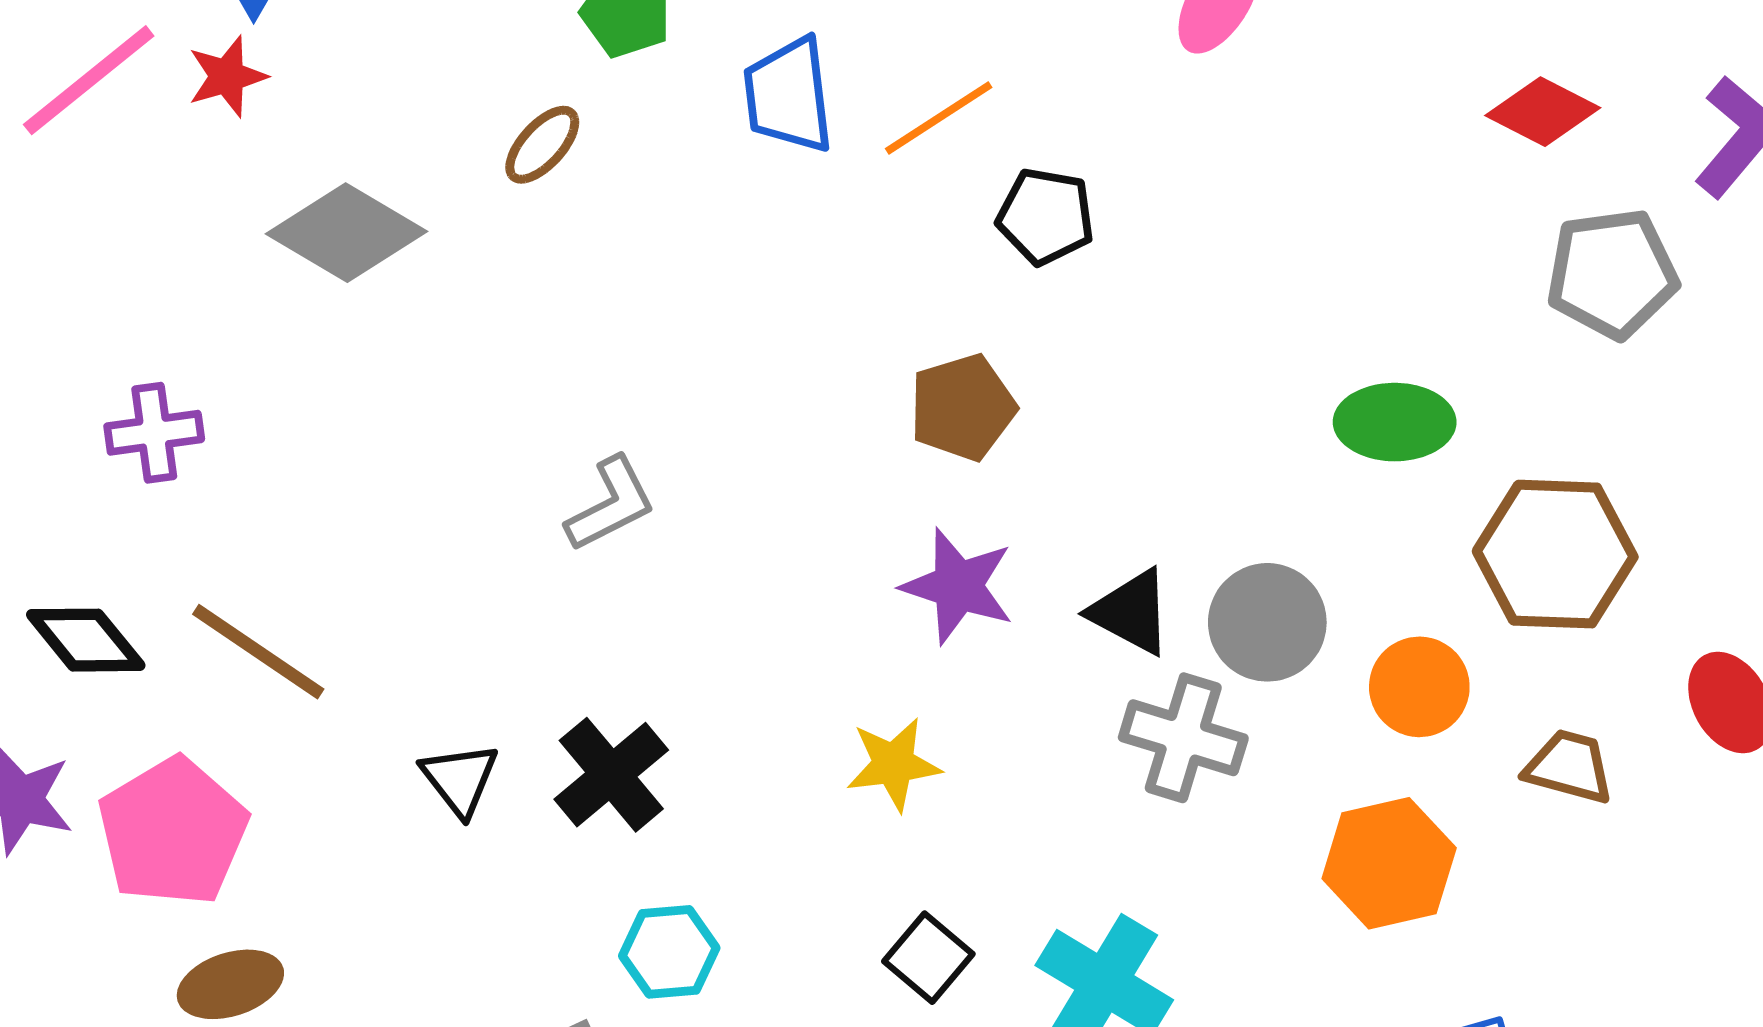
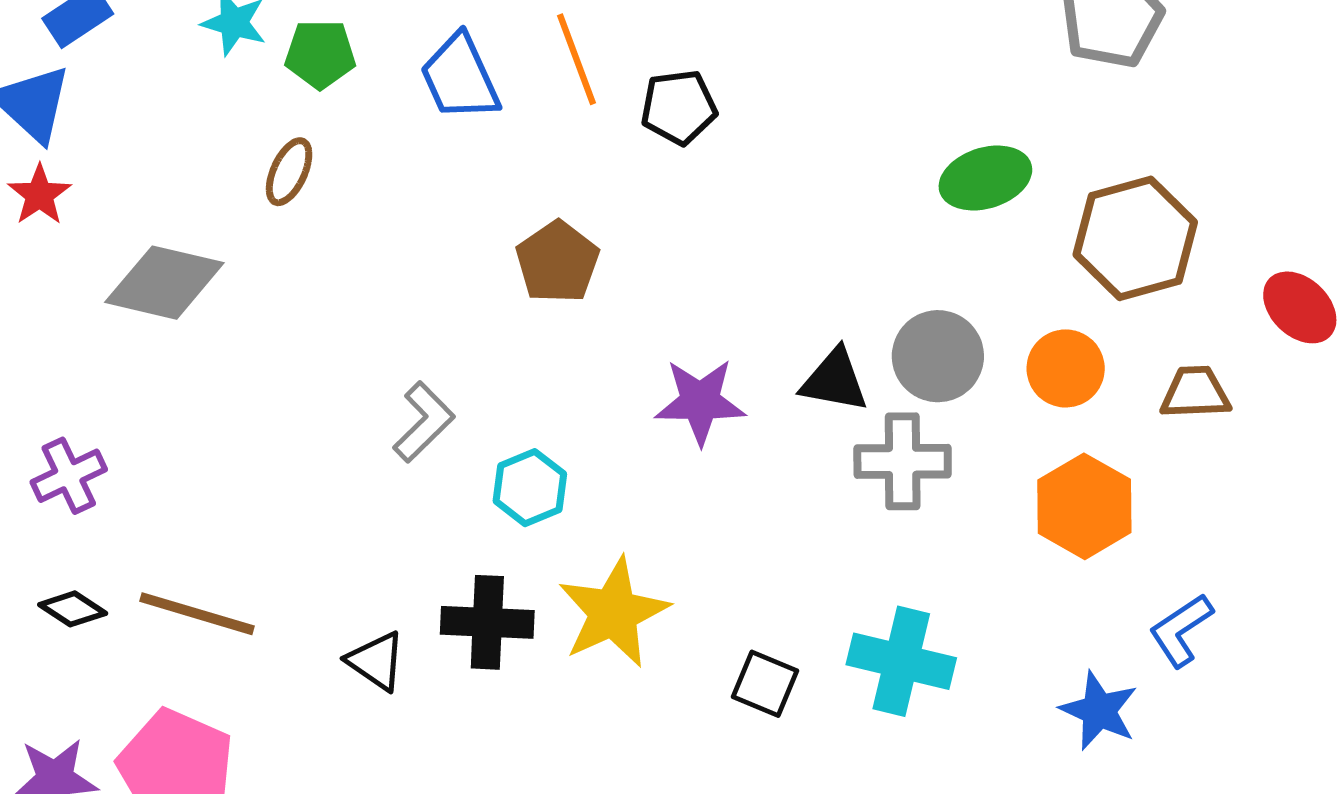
orange line: (939, 118) -> (577, 59), turned -60
brown pentagon: (963, 407) -> (557, 262), moved
black diamond: (86, 640) -> (73, 609), moved, size x0.7
yellow star: (894, 764) -> (613, 613), moved, size x1.5
black cross: (611, 775) -> (487, 622), turned -30
cyan hexagon: (669, 952) -> (530, 488), moved

